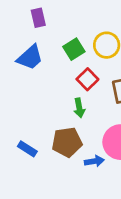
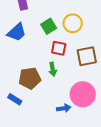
red square: (87, 79) -> (59, 48), turned -35
brown pentagon: (67, 142) -> (30, 78), moved

